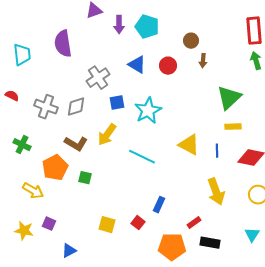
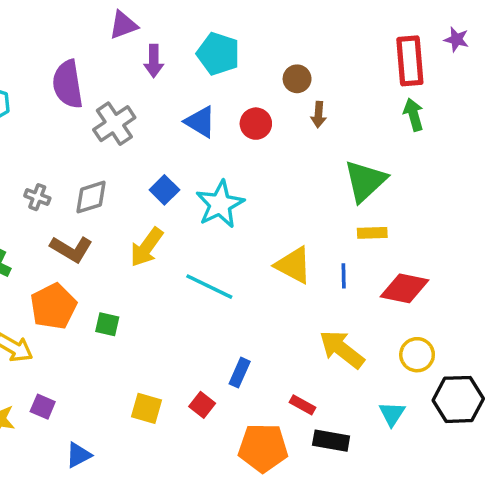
purple arrow: (119, 25) -> (154, 61), moved
gray cross: (98, 78) -> (114, 124), moved
blue square: (117, 103) -> (164, 190), turned -35
gray cross: (46, 107) -> (37, 197), size x0.6
brown L-shape: (76, 144) -> (71, 249), moved
yellow arrow: (216, 192) -> (342, 349), turned 148
red rectangle: (194, 223) -> (302, 405), turned 64
cyan triangle: (252, 235) -> (392, 414), moved

